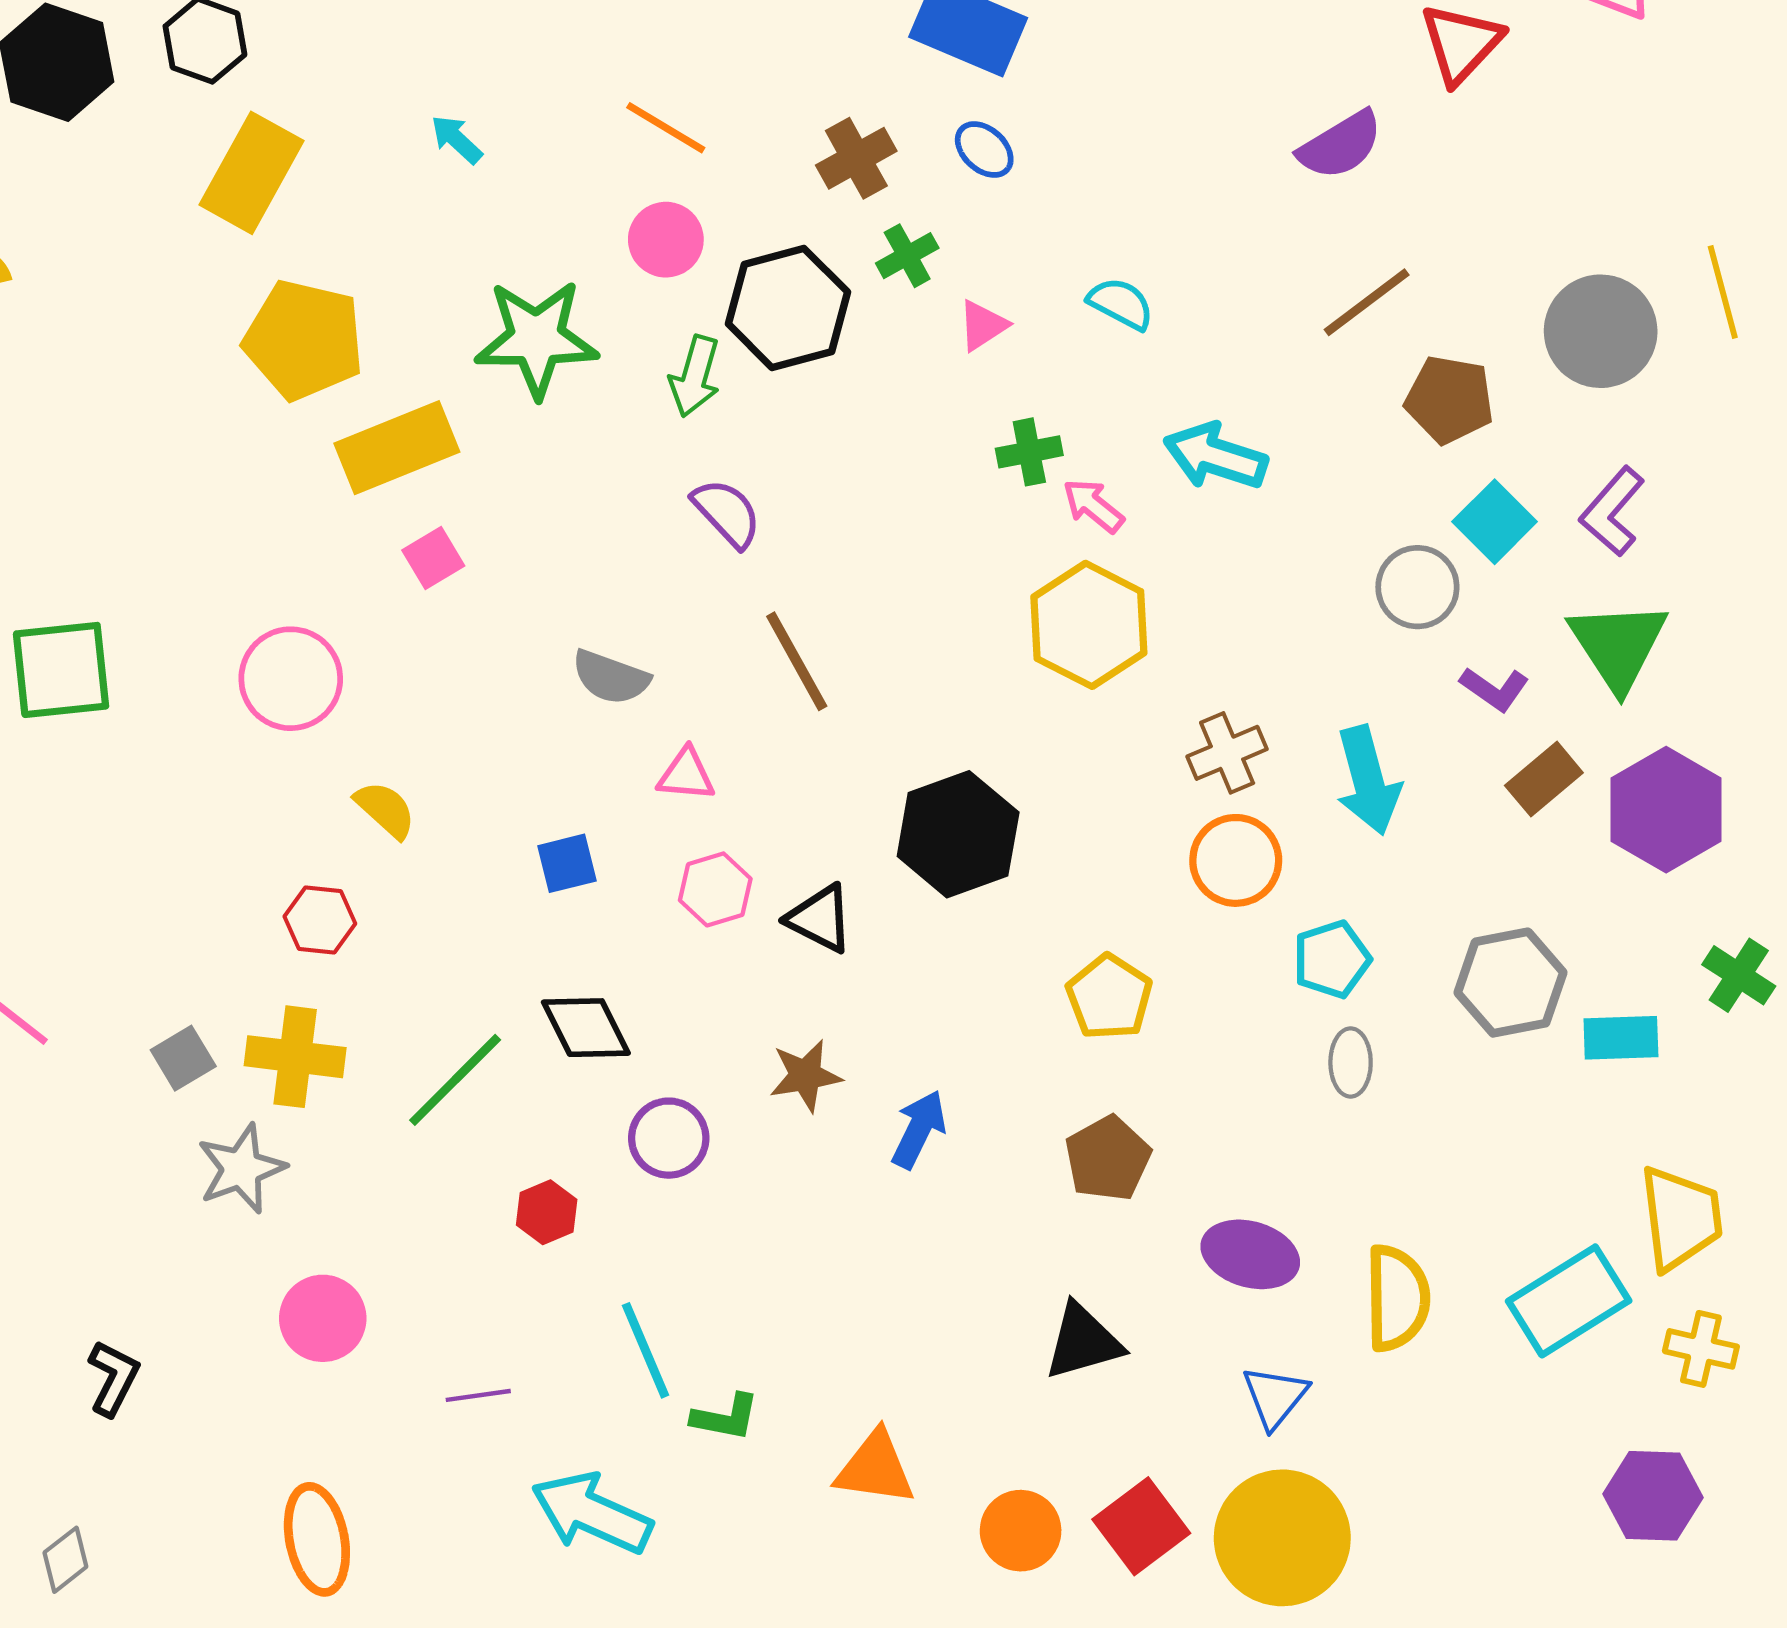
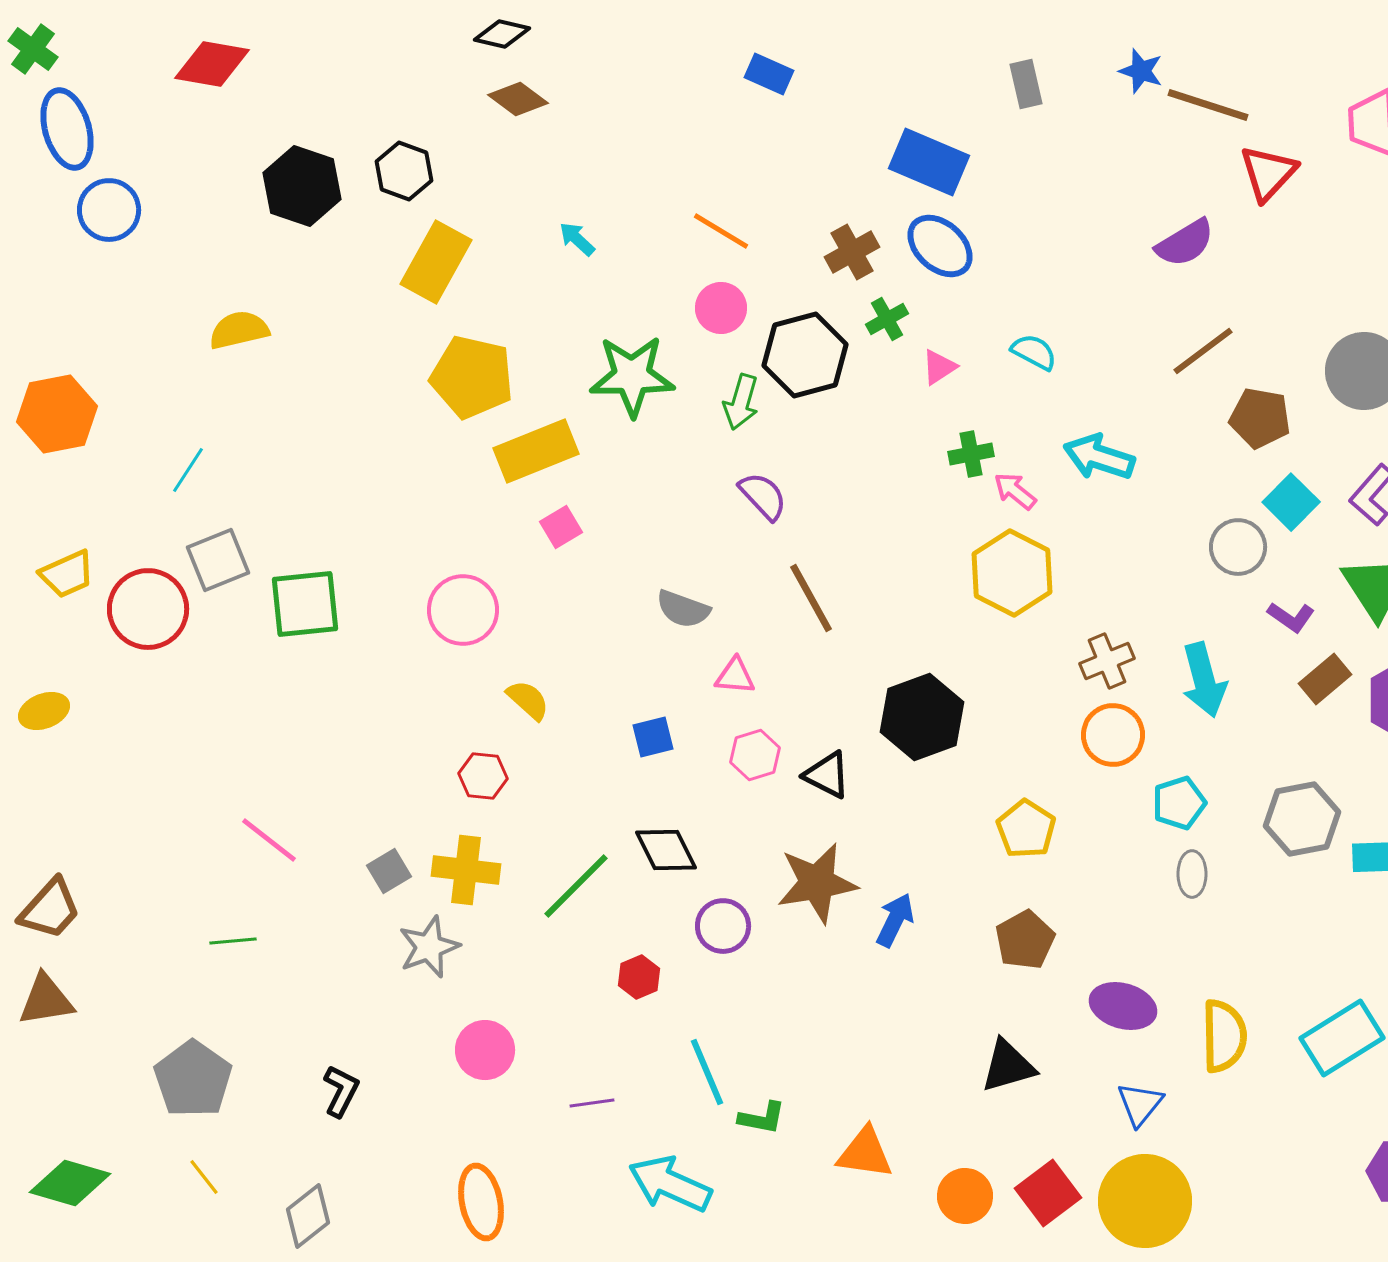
blue ellipse: (984, 150) -> (940, 246), size x1.6
brown star: (805, 1076) -> (817, 883), size x1.6
gray diamond: (65, 1560) -> (308, 1216), size x1.4

